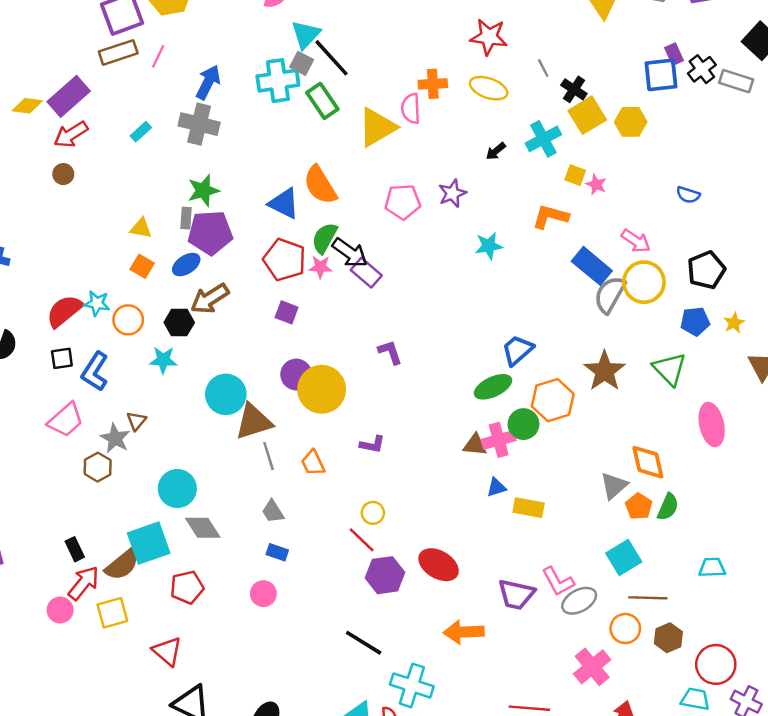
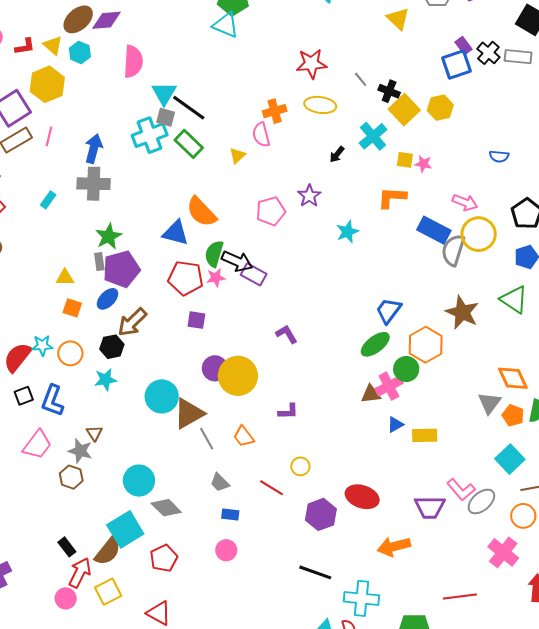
yellow triangle: (377, 127) -> (237, 156), size x0.5
red line: (362, 540) -> (272, 488), moved

